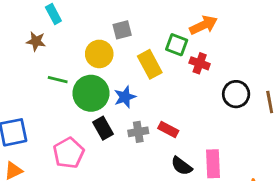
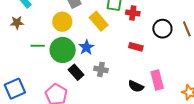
red rectangle: (168, 130) -> (136, 47), moved
gray cross: (138, 132) -> (101, 69), turned 32

